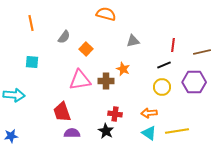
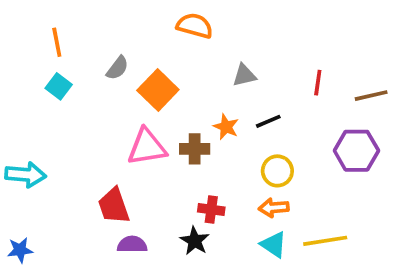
orange square: (86, 49) -> (158, 90), size x1.5
cyan square: (32, 62) -> (59, 86), moved, turned 32
black line: (164, 65) -> (268, 121), moved
yellow circle: (162, 87) -> (277, 171), moved

